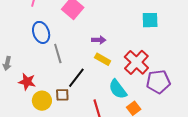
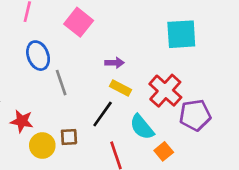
cyan square: (150, 20) -> (181, 34), size x1.4
black line: (76, 78) -> (103, 114), moved

